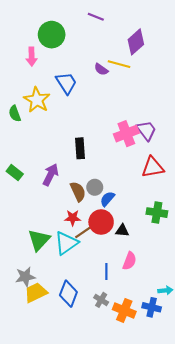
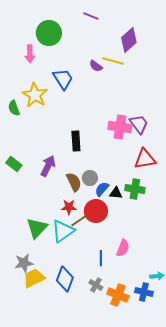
pink cross: (126, 134) -> (120, 127), turned 30
green cross: (157, 213) -> (135, 189), moved
black triangle: (122, 230) -> (116, 193), moved

